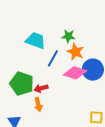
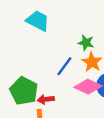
cyan trapezoid: (36, 41) -> (38, 21), moved

